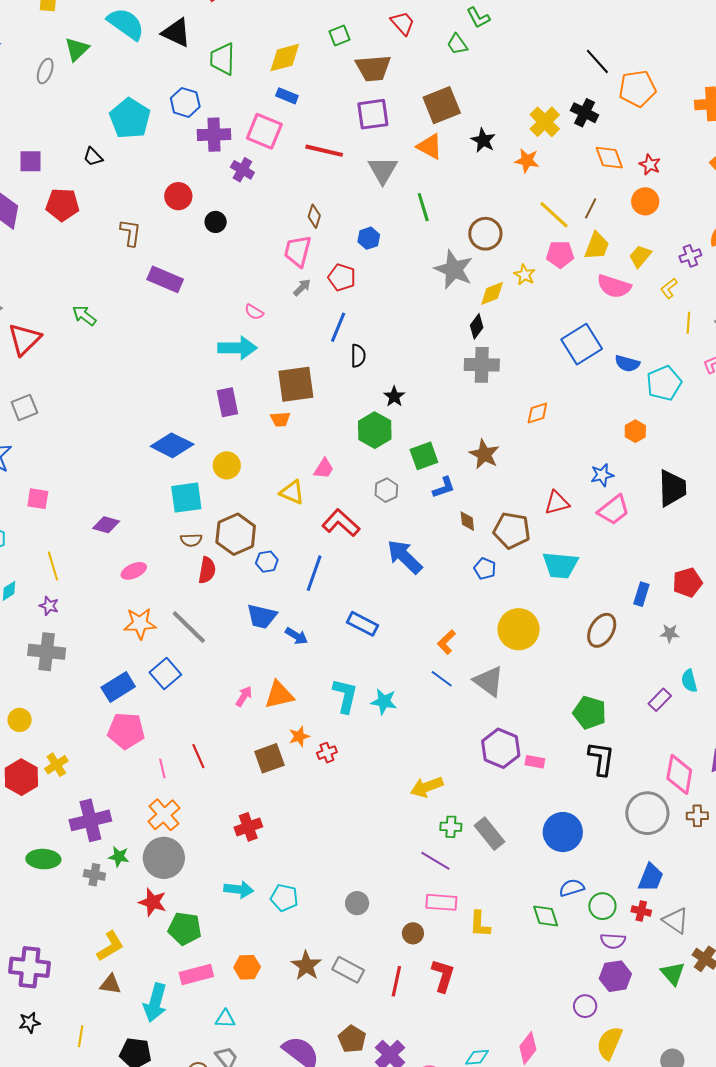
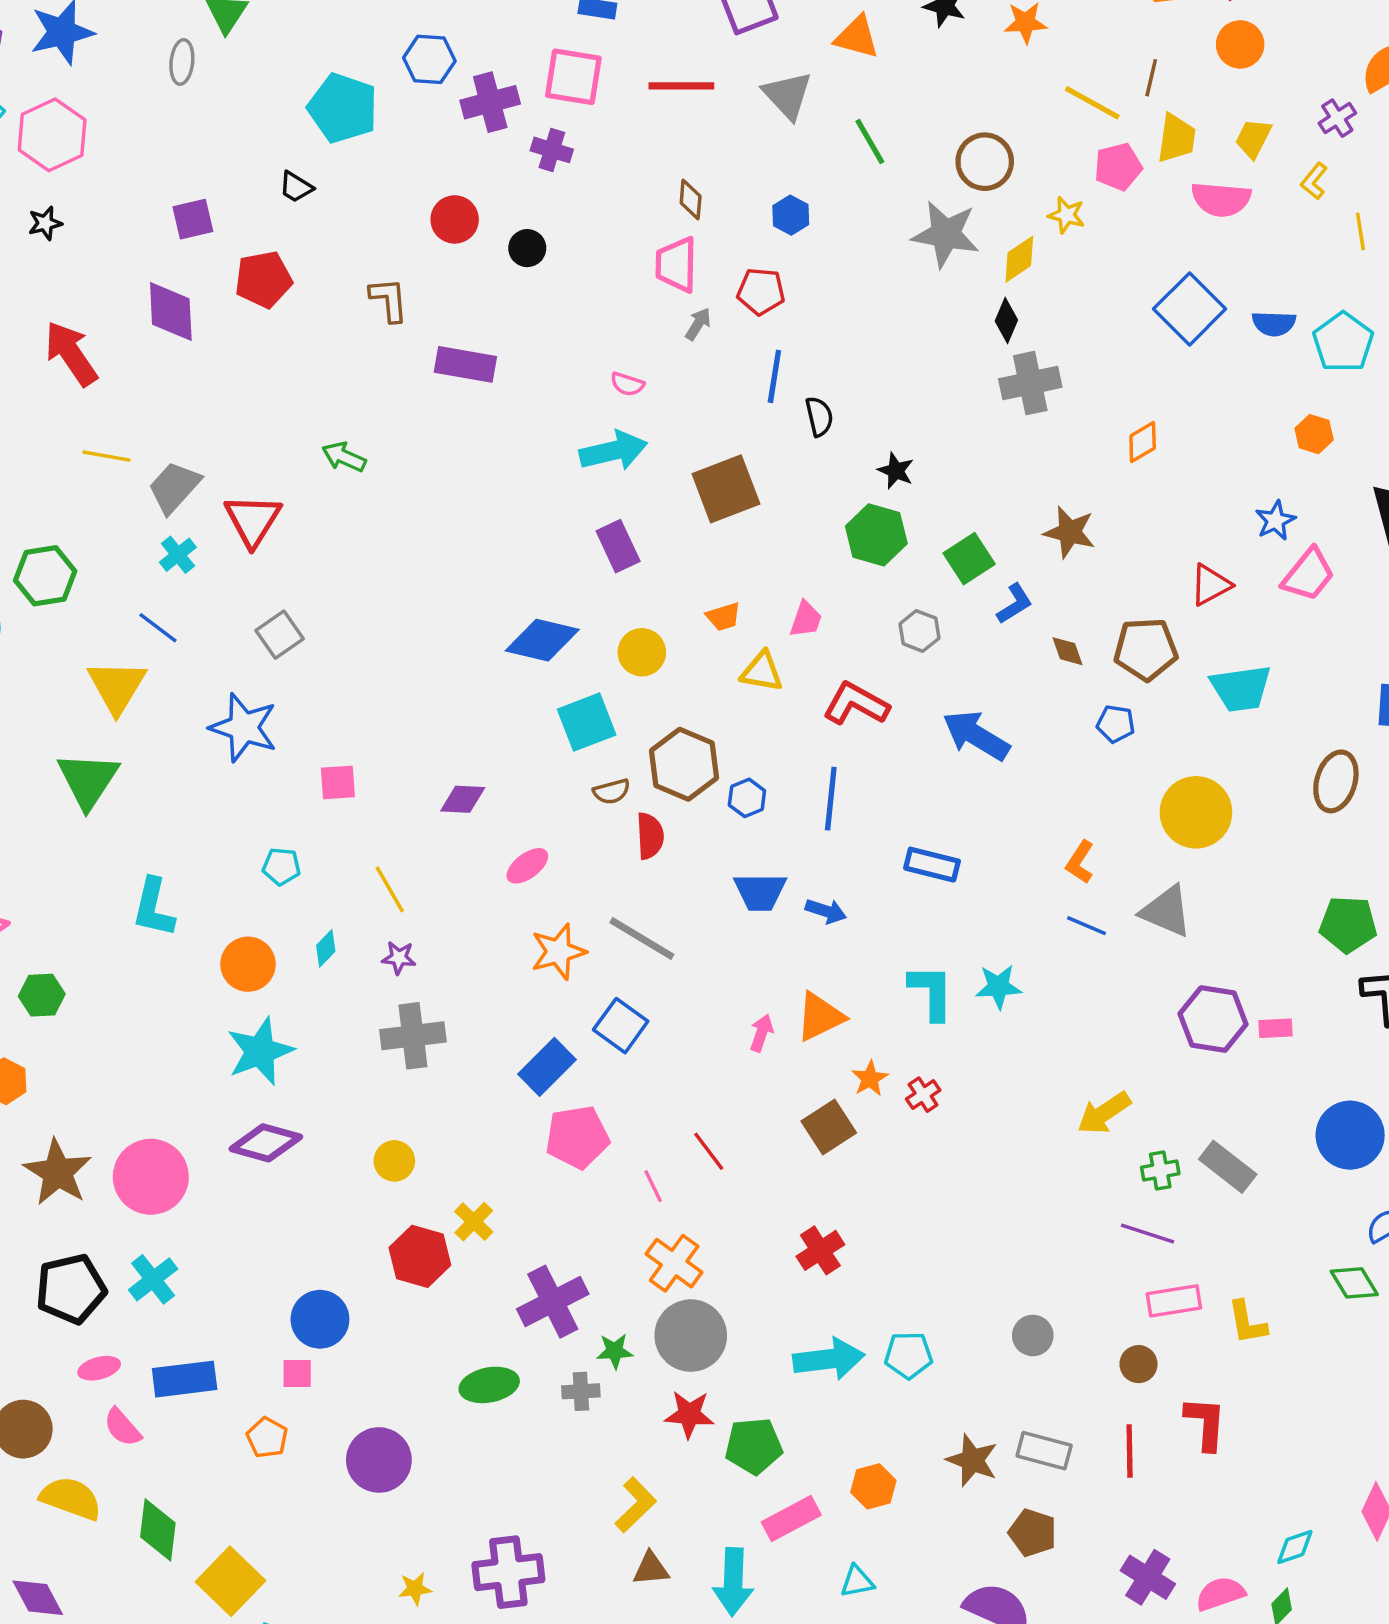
orange trapezoid: (280, 419) -> (723, 617), moved
cyan arrow: (239, 889) -> (829, 1359), size x1.4
brown pentagon: (352, 1039) -> (1033, 1533), moved

